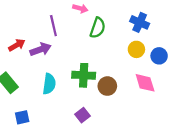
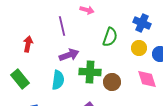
green semicircle: (98, 28) -> (110, 37), moved
red arrow: (17, 45) -> (28, 44), turned -49
purple arrow: (40, 49) -> (69, 55), moved

